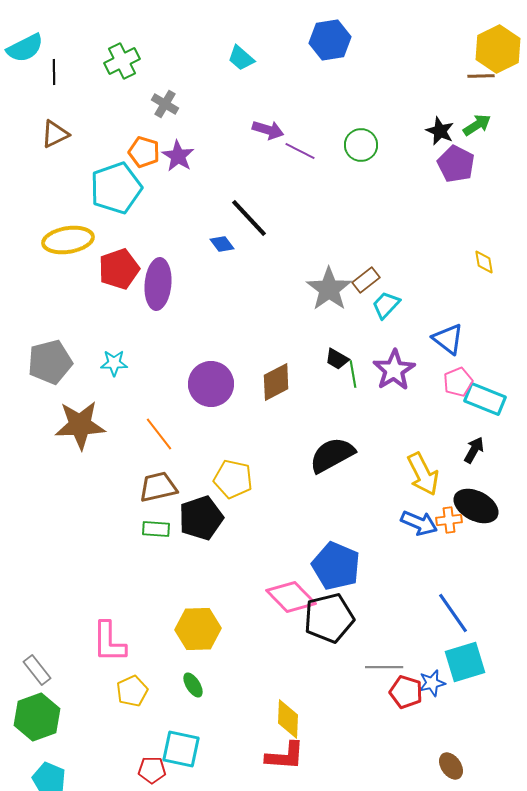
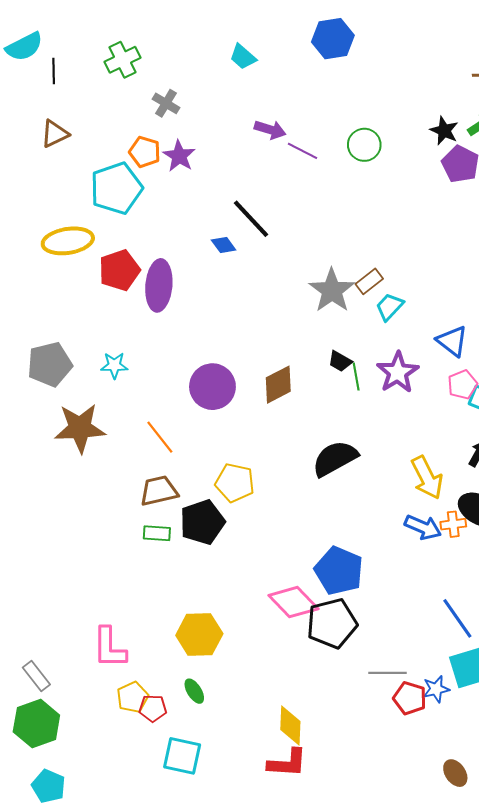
red pentagon: (152, 770) -> (153, 708), moved

